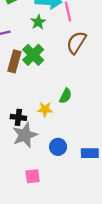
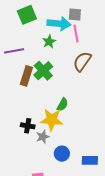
green semicircle: (66, 96) -> (63, 105), moved
yellow star: (45, 109) -> (52, 120), size x1.6
gray star: (25, 135) -> (43, 137), moved, size x0.6

